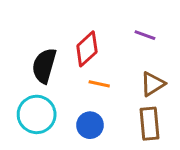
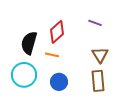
orange line: (99, 84) -> (52, 55), moved
brown triangle: (153, 84) -> (100, 55), turned -30

